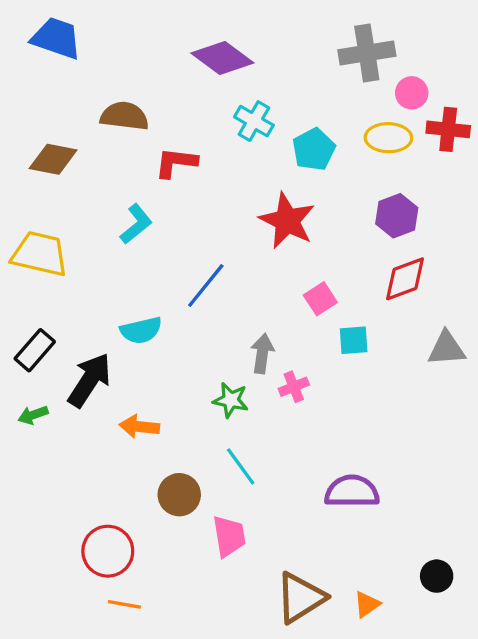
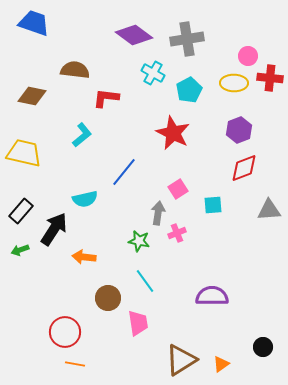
gray cross: (367, 53) -> (187, 39), moved
pink square: (320, 299) -> (178, 189), moved

